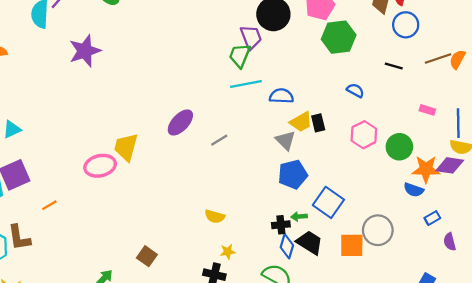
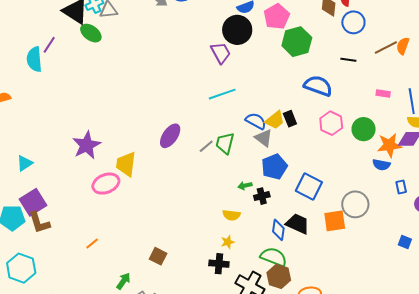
purple star: (85, 51) -> (87, 145), moved
green trapezoid: (240, 56) -> (225, 143), moved
blue semicircle: (355, 90) -> (318, 86), size x1.8
blue semicircle: (281, 96) -> (256, 121), moved, turned 35
orange line: (49, 205) -> (92, 243), moved
yellow semicircle: (215, 217) -> (231, 215), moved
green arrow: (299, 217) -> (245, 186), moved
blue rectangle: (432, 218) -> (401, 187), turned -64
black cross: (281, 225) -> (262, 196), moved
brown L-shape: (19, 237) -> (39, 223), moved

